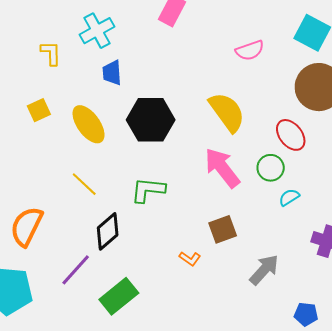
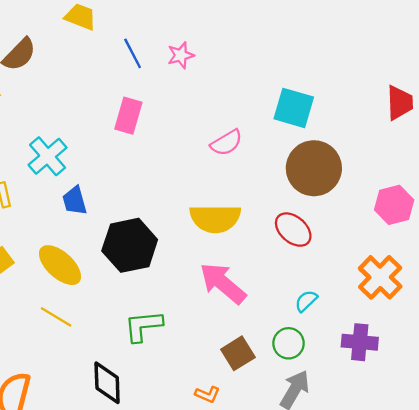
yellow semicircle: (227, 112) -> (215, 218), turned 138
green circle: (271, 168) -> (289, 343), moved
yellow line: (84, 184) -> (56, 317), moved
black diamond: (108, 231) -> (107, 383), turned -39

